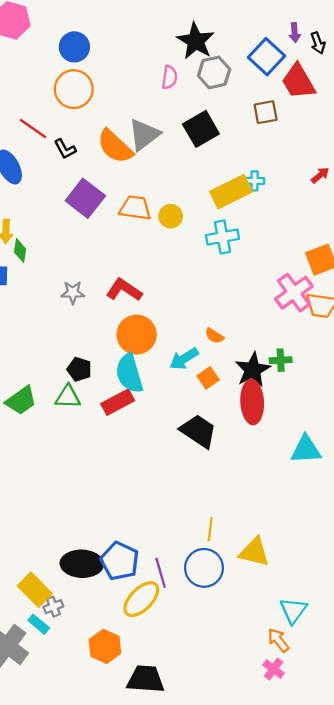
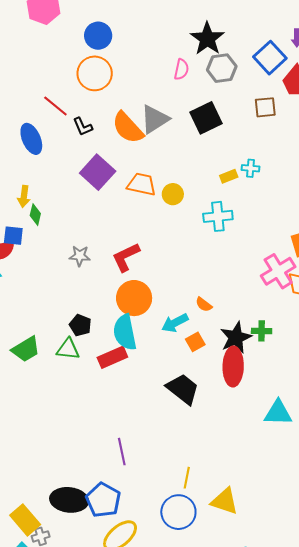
yellow rectangle: (231, 192) -> (229, 176), size x0.5
red L-shape: (124, 290) -> (126, 257), turned -64
purple line: (161, 573) -> (122, 452), moved

